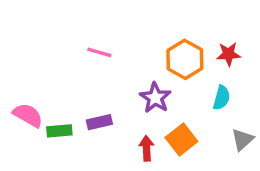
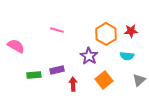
cyan semicircle: (222, 98) -> (127, 56), turned 80
pink semicircle: (28, 115) -> (16, 46), moved
red arrow: (147, 148) -> (73, 84), moved

